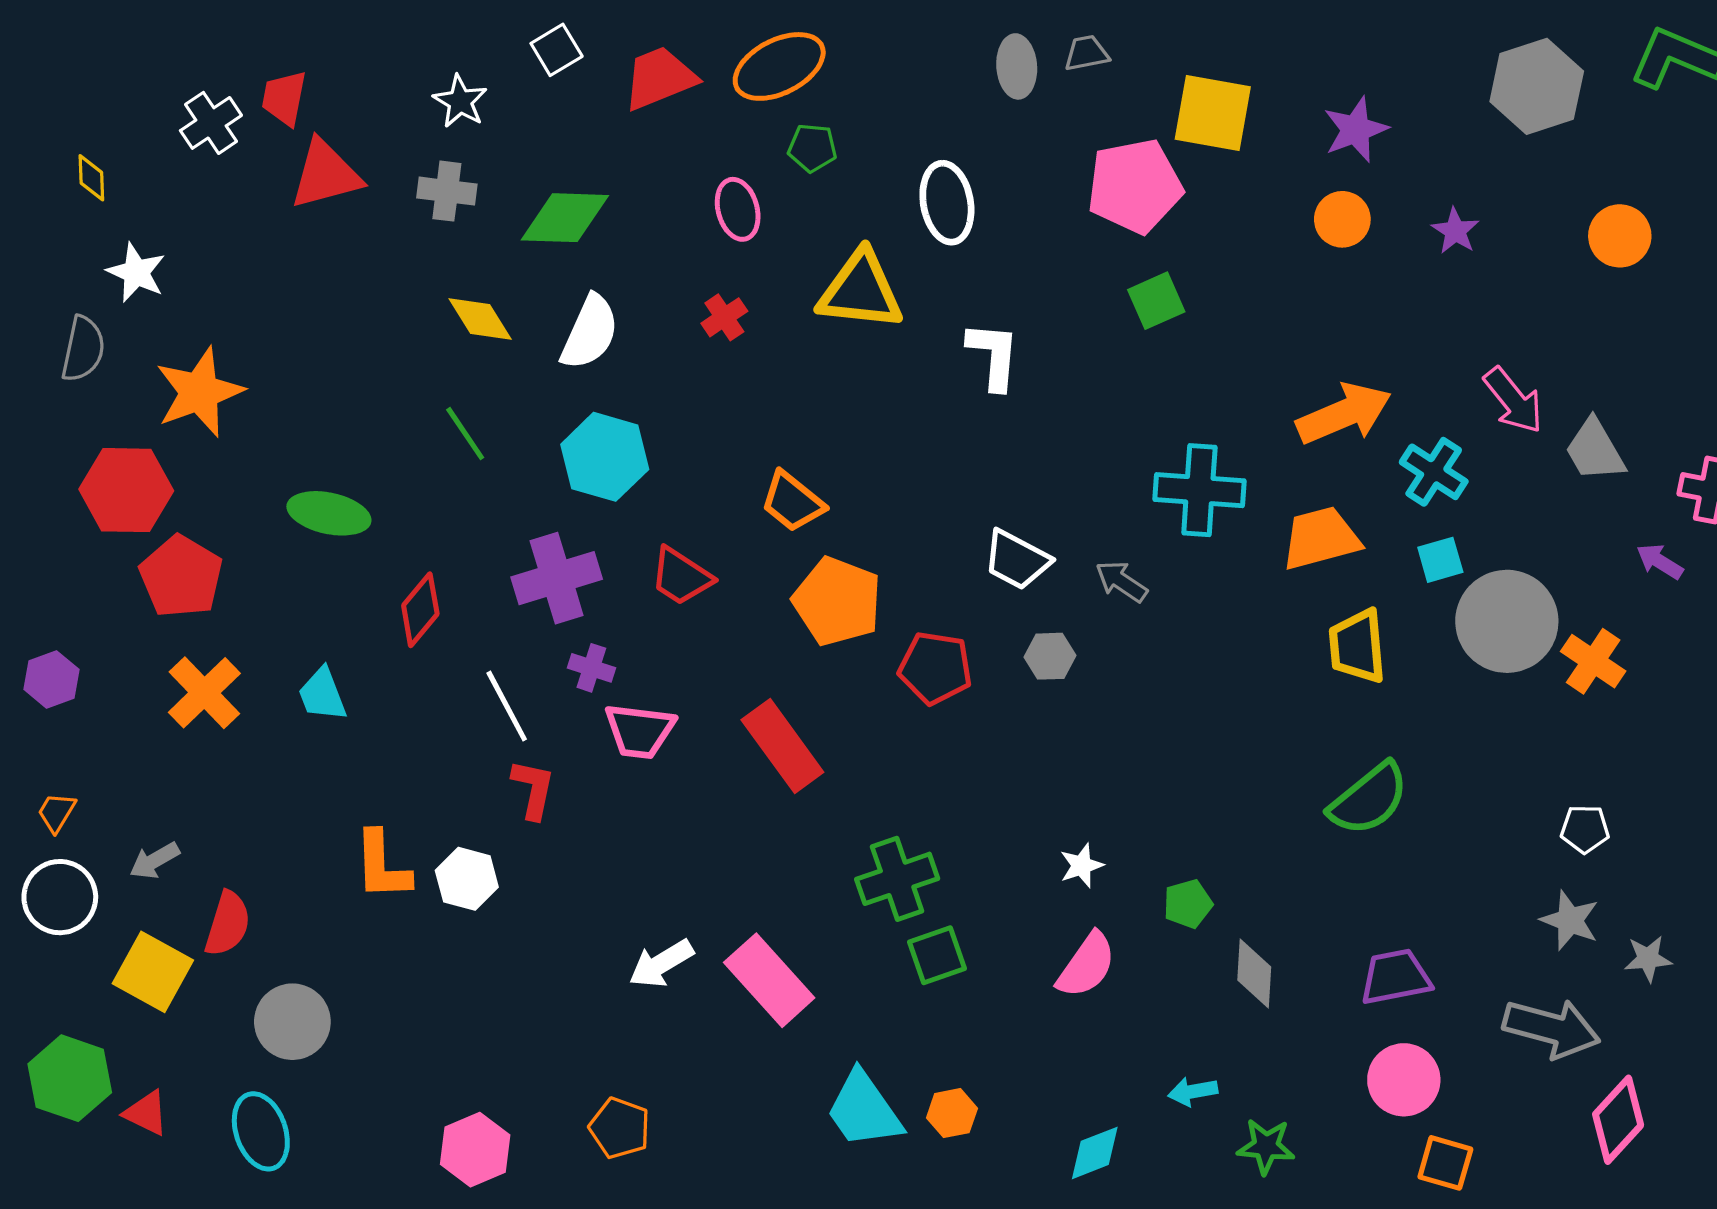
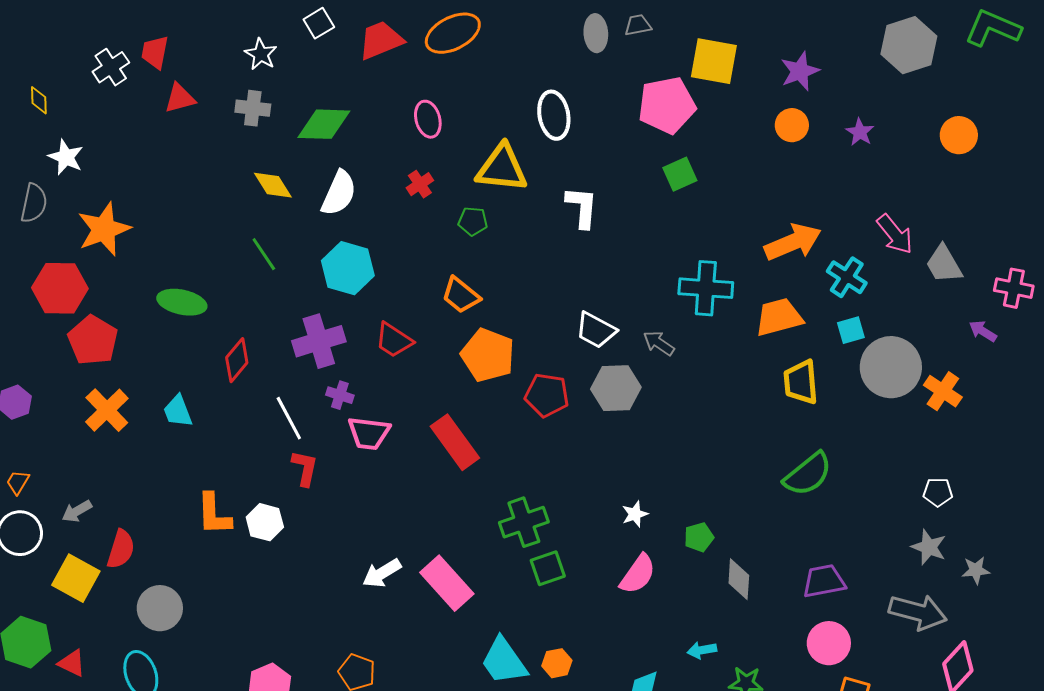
green pentagon: (812, 148) -> (473, 221), moved
red triangle: (326, 174) -> (180, 98), size x0.7
gray hexagon: (1050, 656) -> (616, 388), size x1.6

